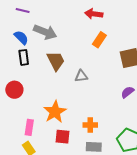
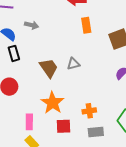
gray arrow: (45, 32) -> (32, 25), size x0.6
orange rectangle: (99, 40) -> (86, 25), turned -35
brown trapezoid: (56, 61) -> (49, 68), moved

